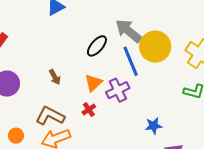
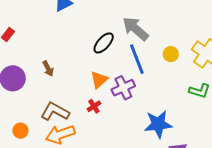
yellow circle: (155, 47) -> (171, 54), moved, size x0.5
brown arrow: (55, 77) -> (48, 68), moved
blue star: (154, 126) -> (158, 124), size x1.6

